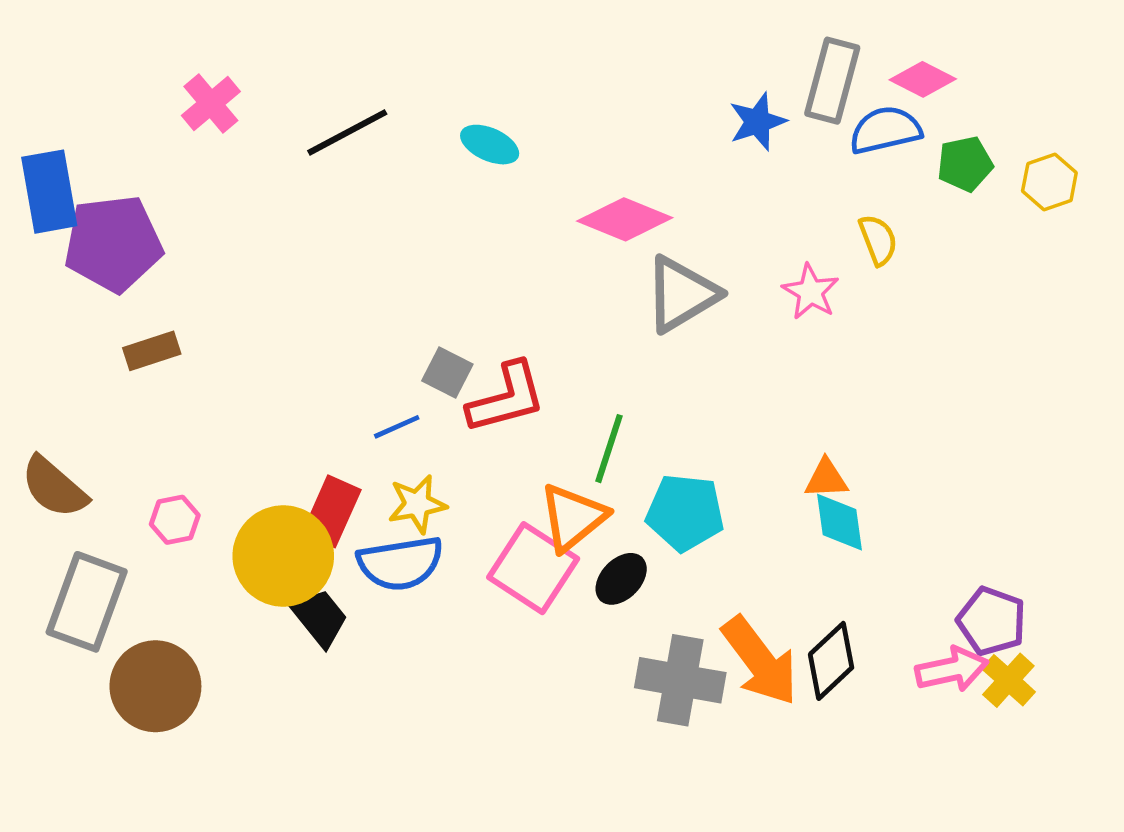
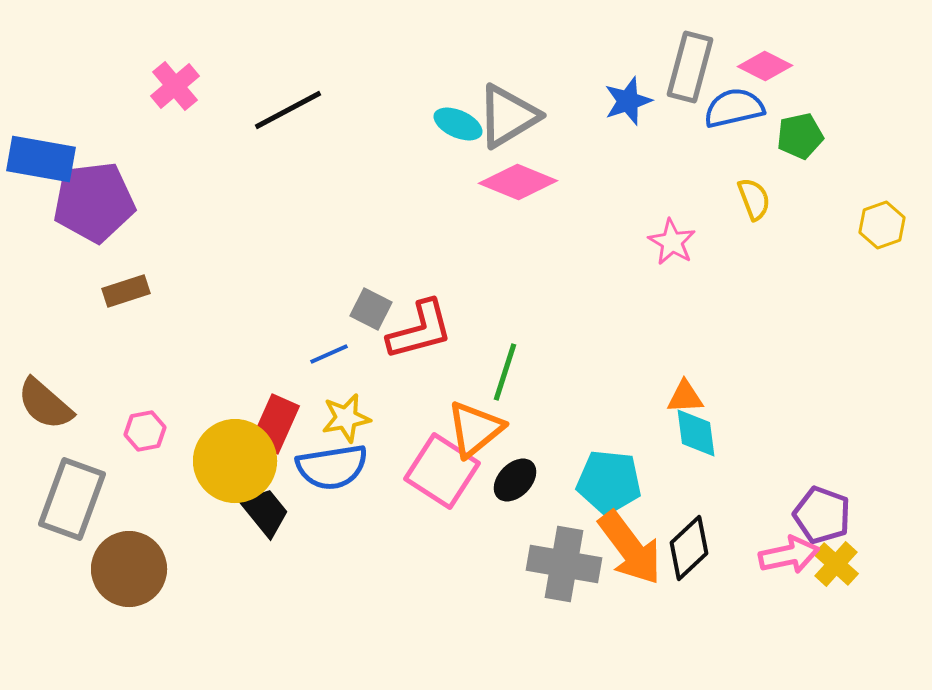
cyan ellipse: (490, 145) -> (458, 124), moved
yellow hexagon: (1049, 182) -> (882, 225), moved
blue rectangle: (49, 192) -> (41, 159), turned -70
yellow semicircle: (878, 240) -> (754, 199), moved
gray triangle: (681, 294) -> (508, 116), moved
cyan pentagon: (685, 513) -> (609, 482), moved

